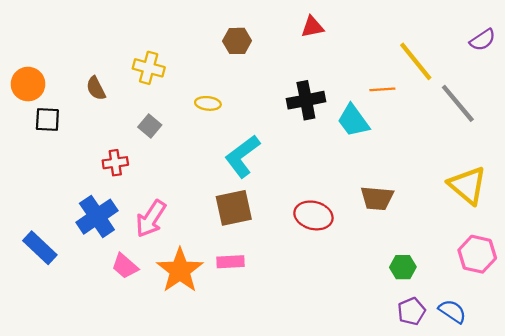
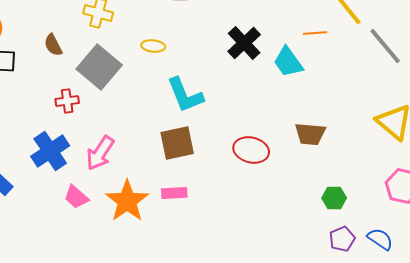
brown semicircle: (96, 88) -> (53, 45), moved
black cross: (306, 100) -> (244, 43), turned -32
gray square: (150, 126) -> (99, 67), size x2.0
cyan L-shape: (242, 156) -> (185, 95), turned -75

